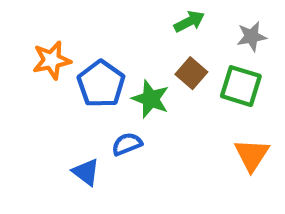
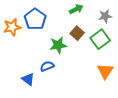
blue pentagon: (101, 84) -> (35, 19), moved
green square: (241, 86) -> (100, 39), turned 36
green star: (151, 99) -> (58, 45), turned -30

